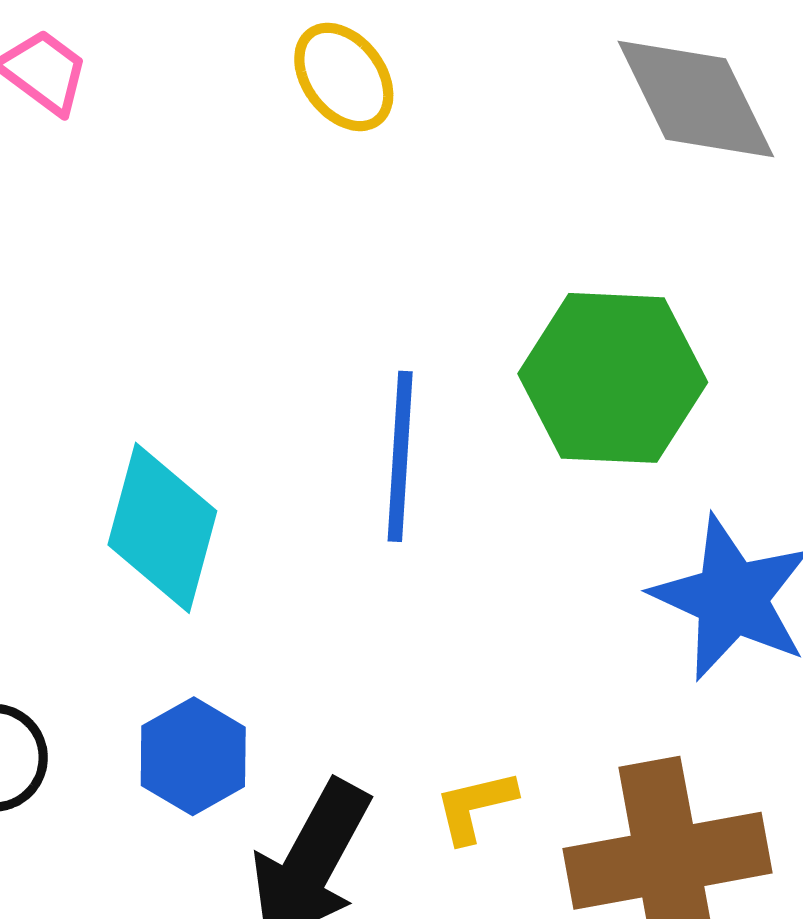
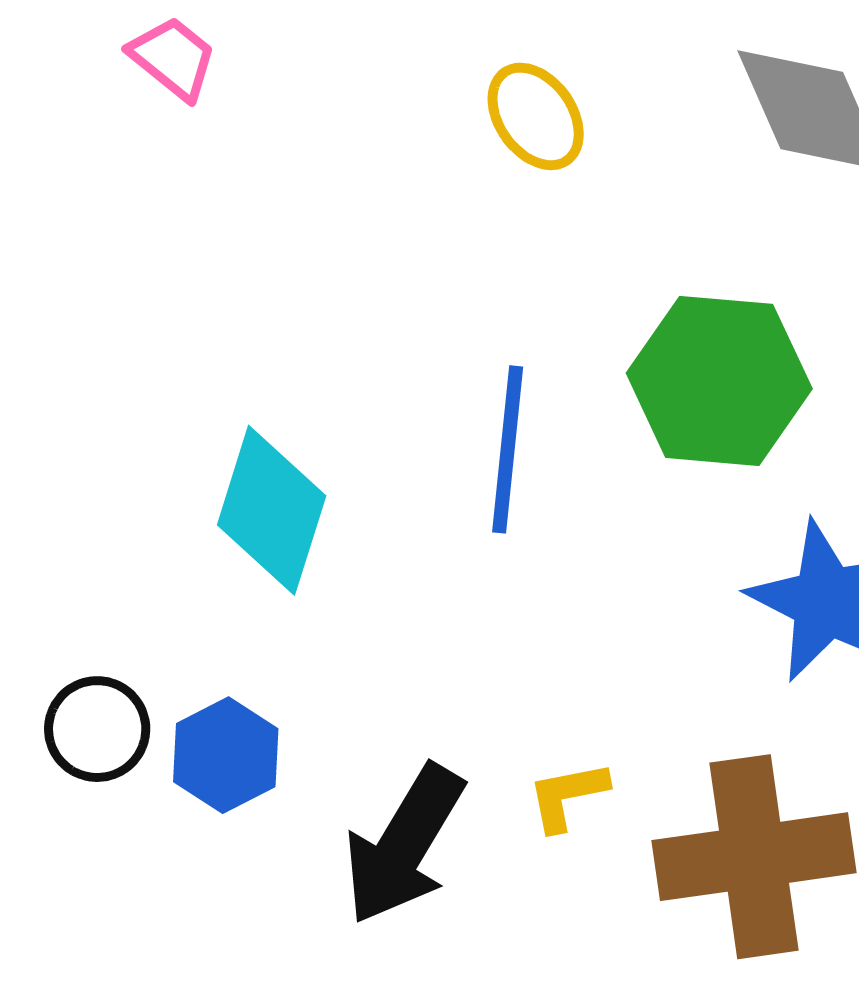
yellow ellipse: (344, 77) -> (536, 116), moved
blue hexagon: (193, 756) -> (226, 755), moved

